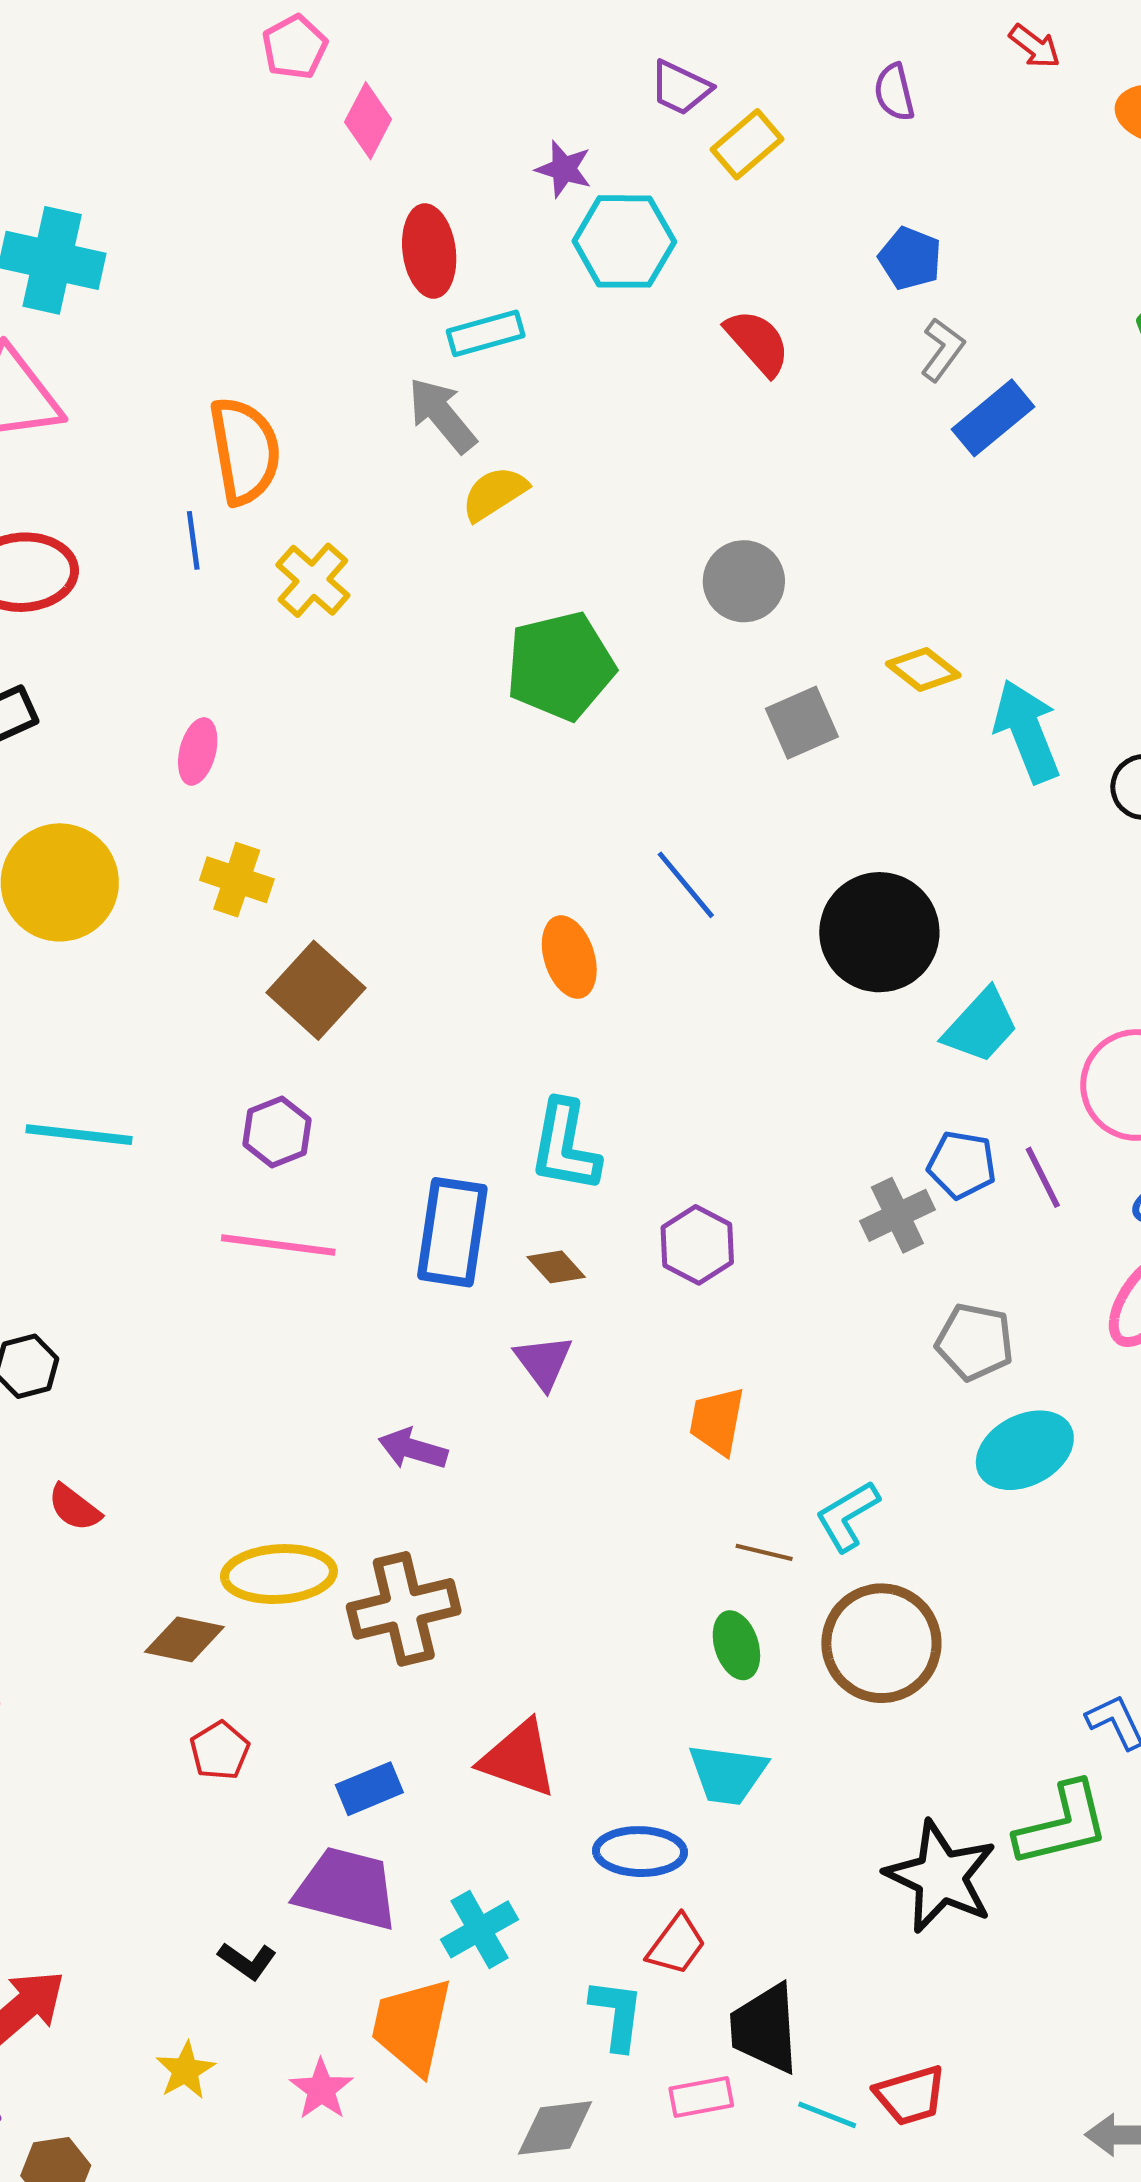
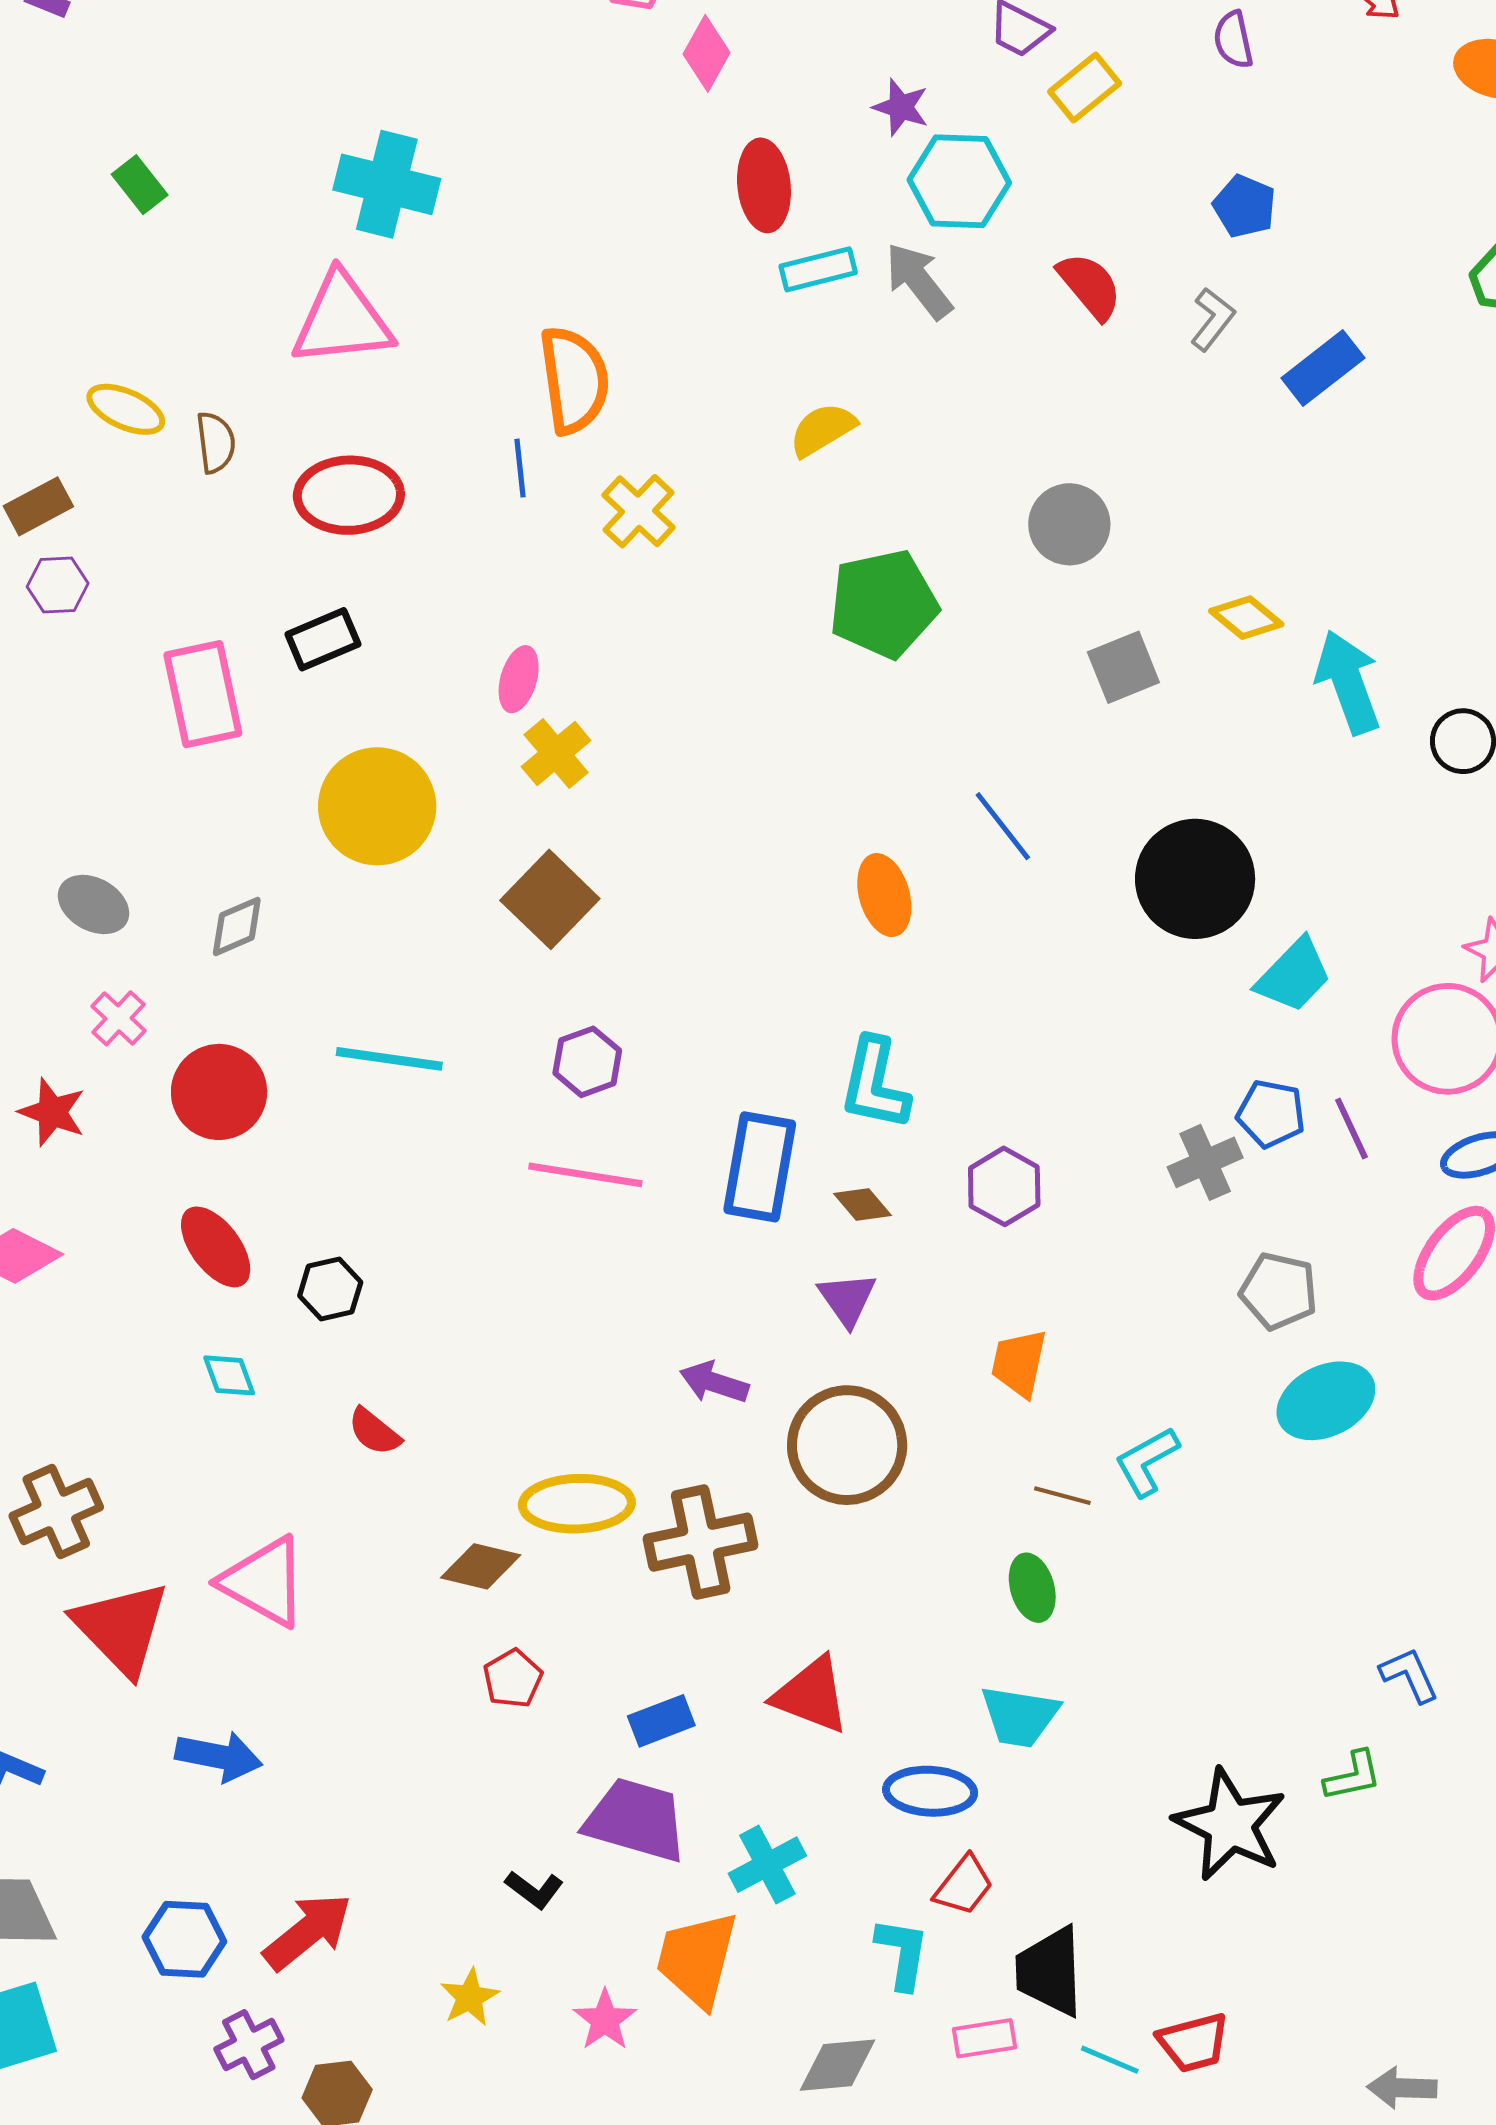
gray L-shape: (943, 350) -> (1213, 319), moved
gray arrow: (442, 415) -> (919, 281), moved
yellow cross: (237, 880) -> (556, 754), moved, turned 30
brown square: (316, 990) -> (550, 899), moved
brown circle: (881, 1643) -> (847, 1445), moved
green L-shape: (1062, 1824) -> (1353, 1776), size x0.6

